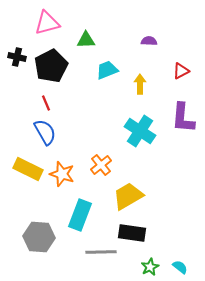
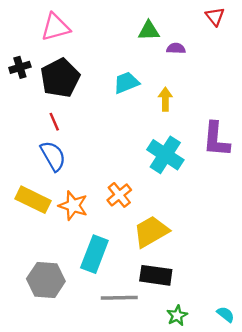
green triangle: (86, 40) -> (149, 31), moved
black cross: (17, 57) -> (20, 67), turned -30
red triangle: (181, 71) -> (215, 17), moved, turned -42
cyan semicircle: (180, 267) -> (226, 314), moved

